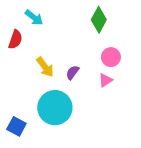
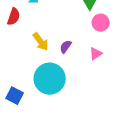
pink circle: (111, 57) -> (101, 23), moved

